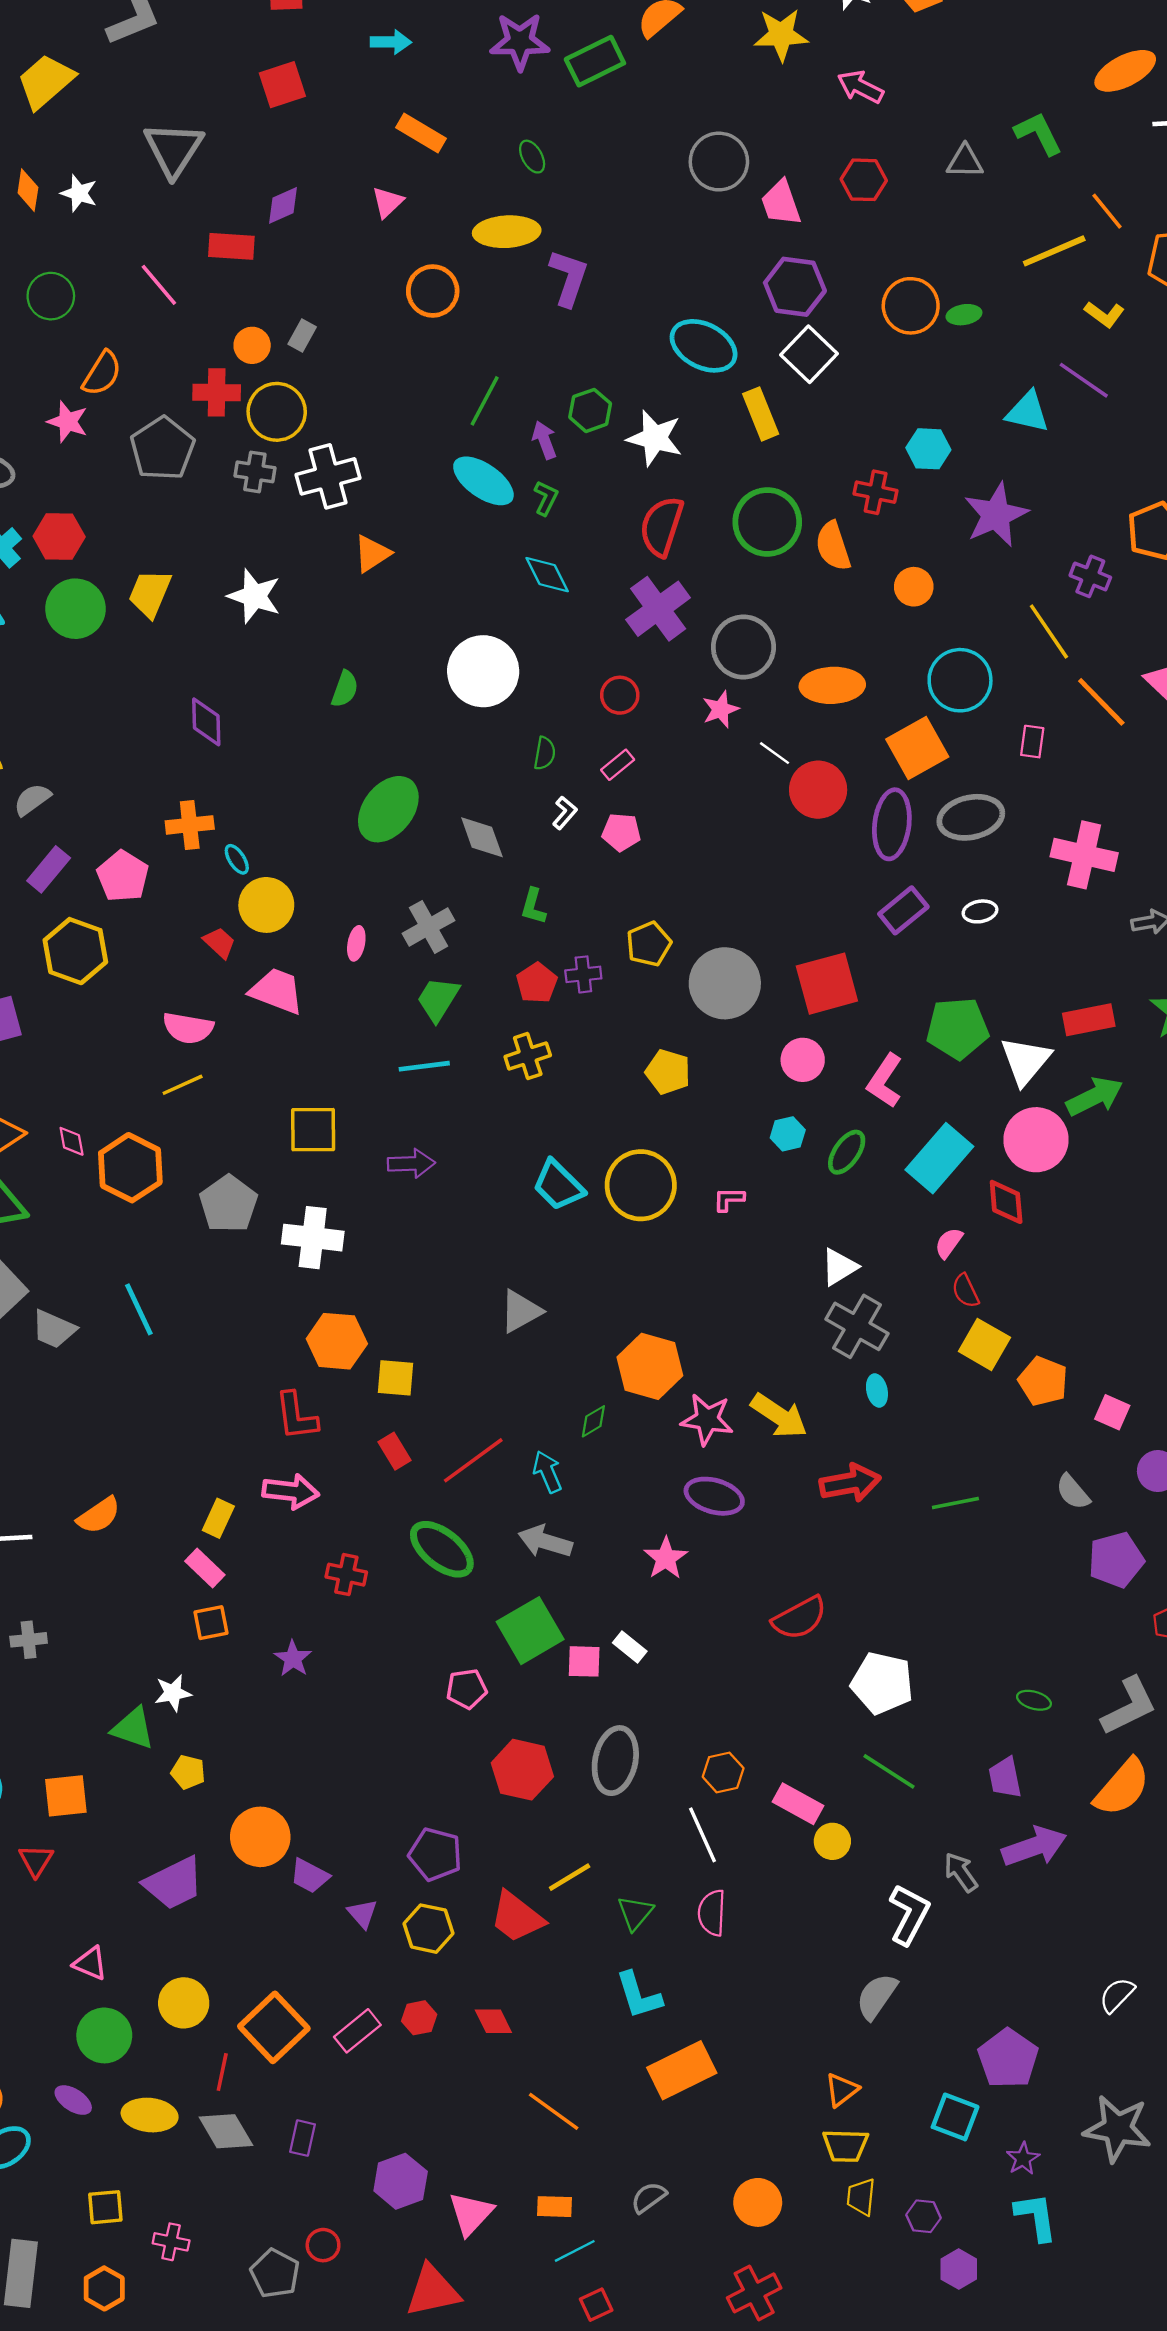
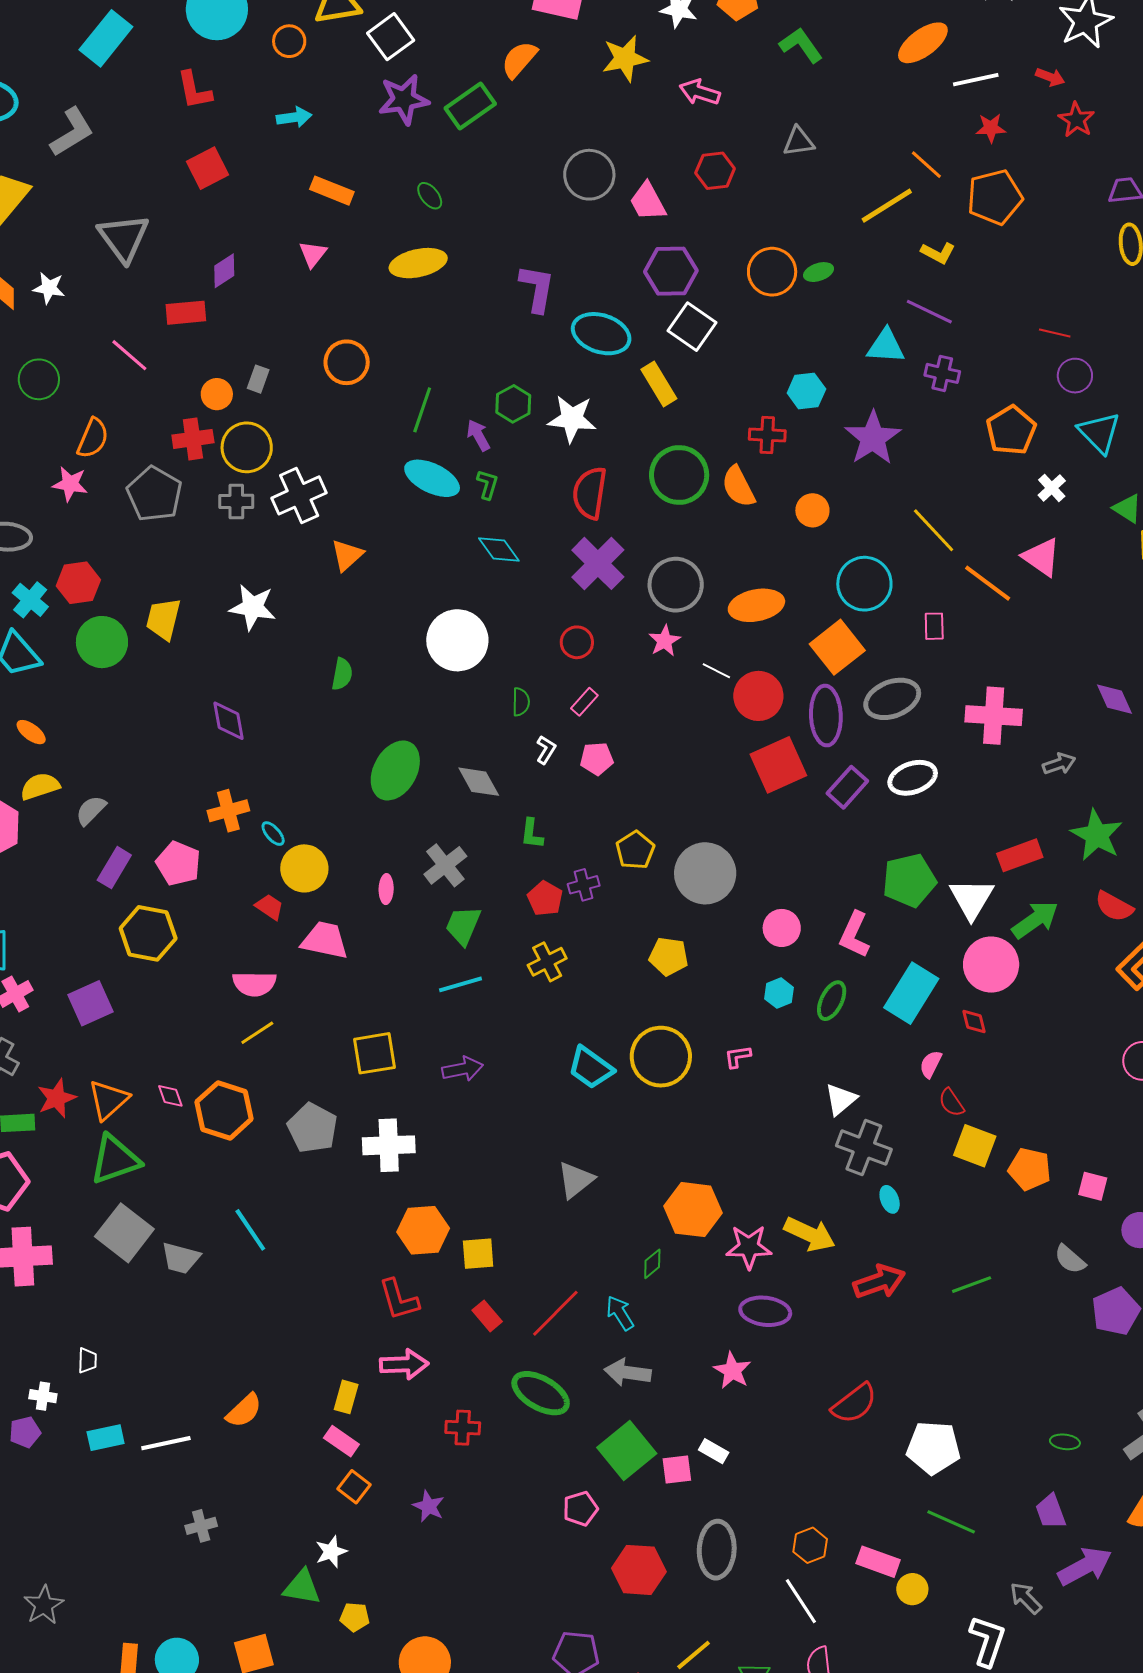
green L-shape: (1038, 133) -> (801, 45), moved
purple L-shape: (569, 278) -> (537, 288), moved
orange circle: (433, 291) -> (347, 362), moved
purple cross: (1090, 576) -> (942, 373), moved
white ellipse: (980, 911) -> (913, 778), size x1.6
red square: (827, 984) -> (778, 765), moved
red diamond: (1006, 1202) -> (974, 1022), size x0.7
orange square: (211, 1623) -> (354, 1487), turned -32

